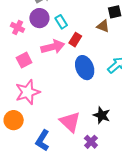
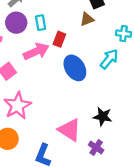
cyan rectangle: (61, 22) -> (41, 23), turned 32
brown triangle: (103, 26) -> (87, 19), turned -32

